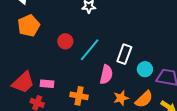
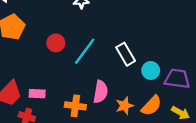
white rectangle: (124, 54) -> (126, 54), turned -48
pink semicircle: (106, 74) -> (101, 92), moved

